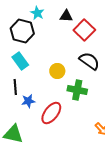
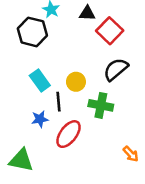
cyan rectangle: (20, 61) -> (40, 81), moved
black semicircle: (89, 61) -> (116, 69), turned -75
black line: (15, 87) -> (59, 102), moved

